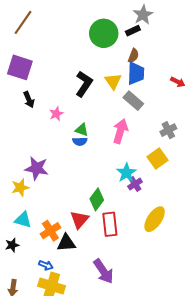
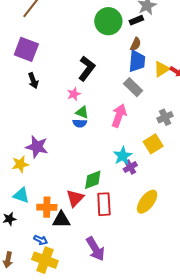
yellow triangle: (113, 81) -> (162, 69), moved, turned 30
pink star: (56, 114) -> (74, 94), moved
green diamond: (97, 199) -> (93, 180), turned 30
orange cross: (50, 231) -> (47, 207), turned 30

